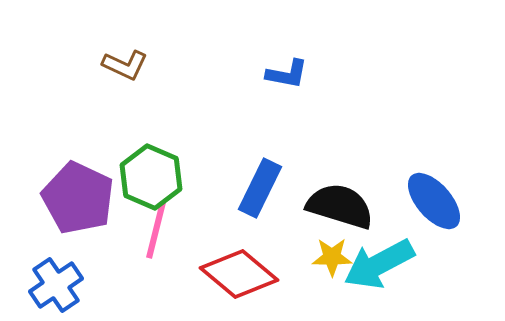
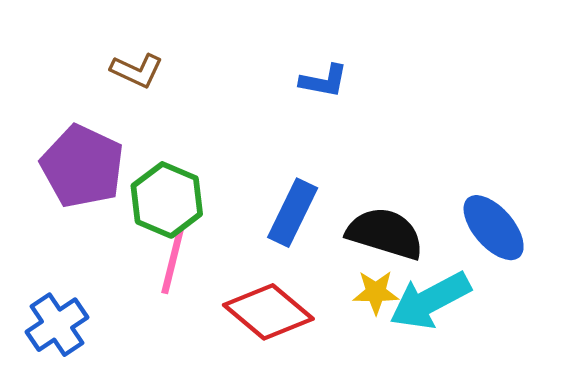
purple pentagon: (78, 198) -> (82, 166), moved

